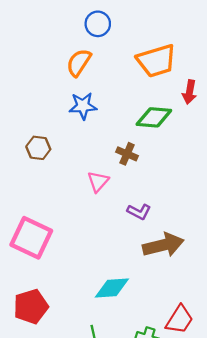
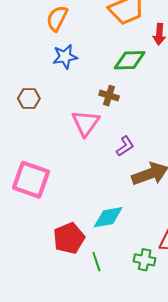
pink triangle: (98, 181) -> (86, 123), size x1.4
purple L-shape: (139, 212) -> (125, 146), turned -55
red pentagon: (31, 307) -> (69, 238), moved

